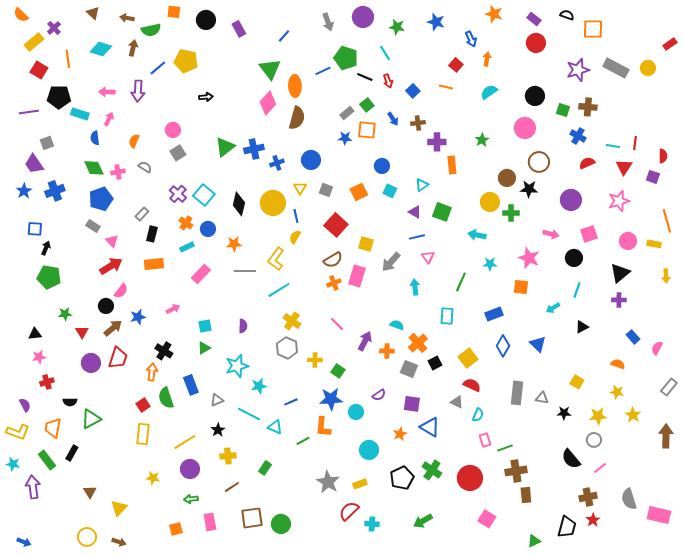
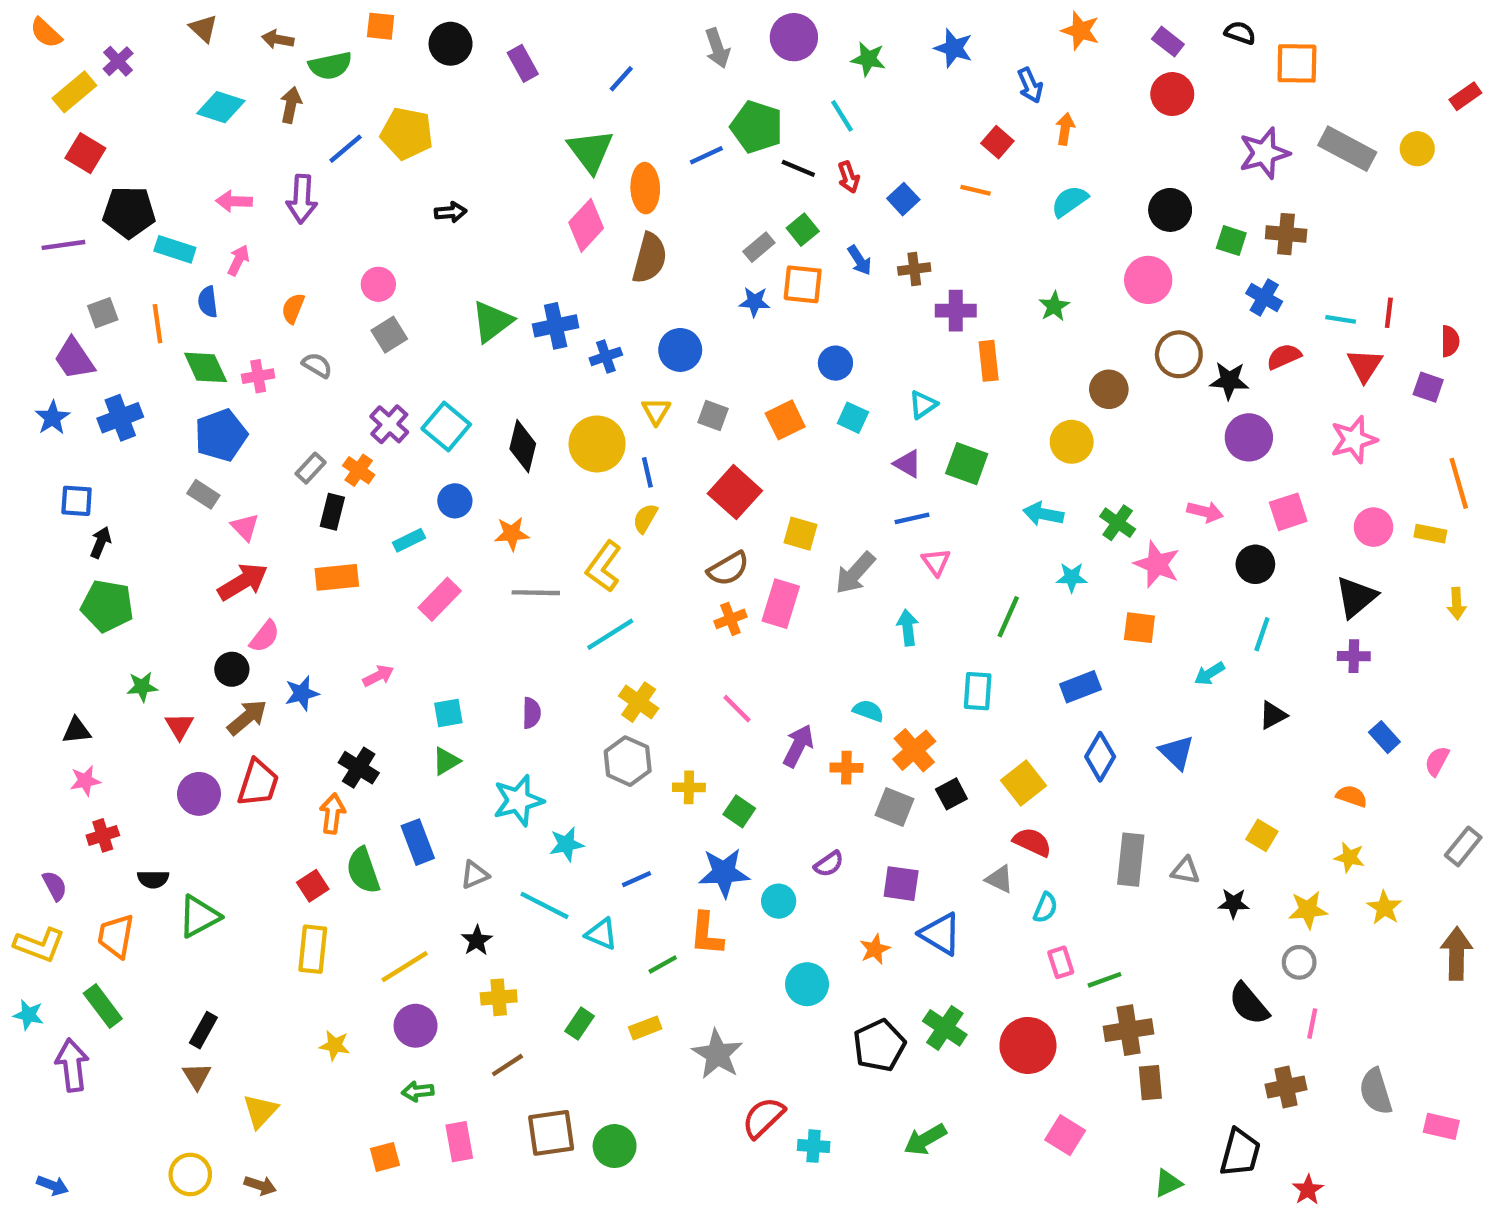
orange line: (68, 59) -> (157, 324), moved
black star: (529, 189) -> (1229, 381), moved
green cross: (511, 213) -> (1118, 523), moved, turned 35
orange cross: (186, 223) -> (359, 470), moved
black rectangle: (72, 453) -> (203, 1030), moved
pink line: (600, 468) -> (1312, 1024), turned -40
yellow rectangle: (360, 484) -> (645, 1028), moved
pink rectangle: (659, 515) -> (1441, 1126), size x0.7
red star: (593, 520) -> (1308, 1190), moved

